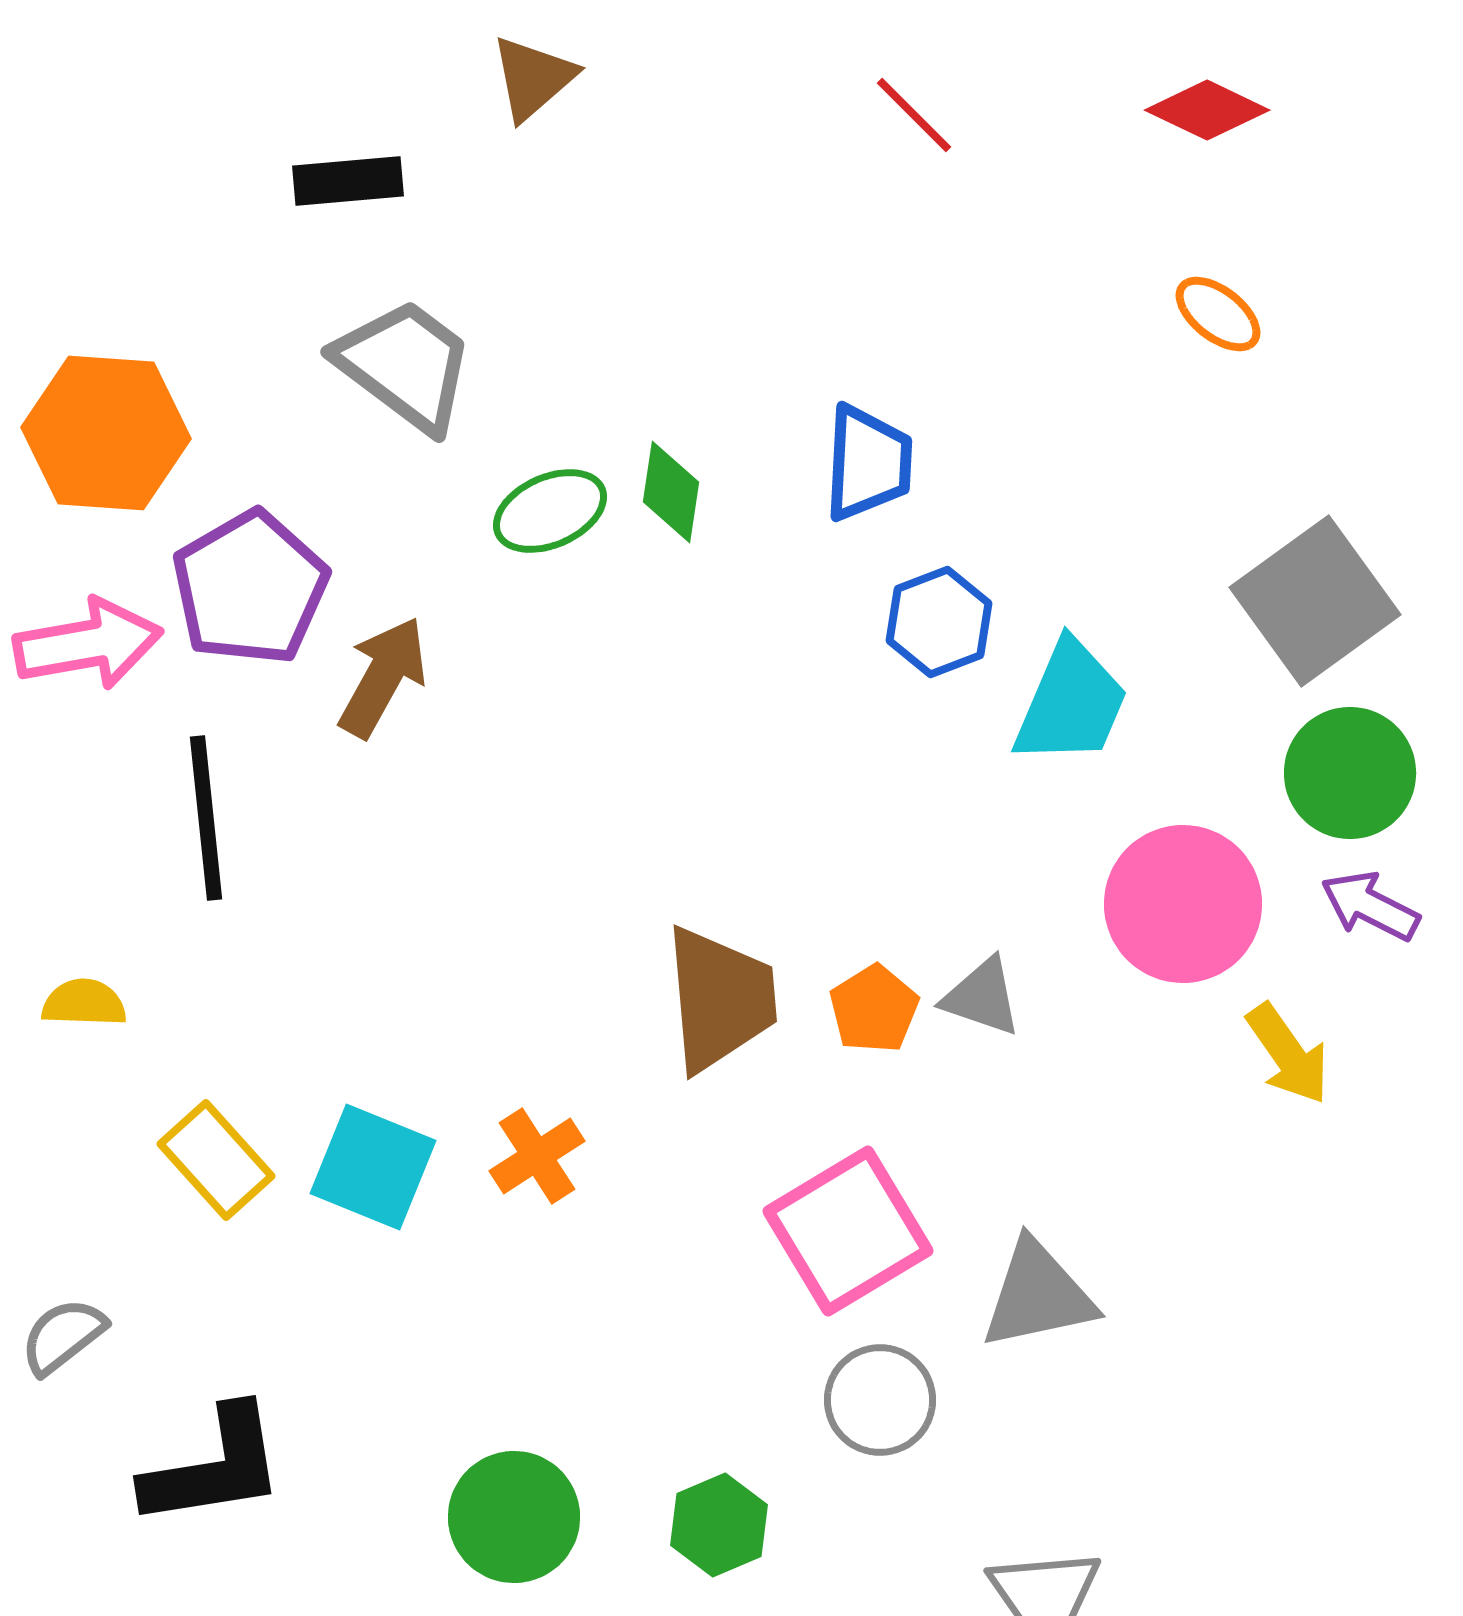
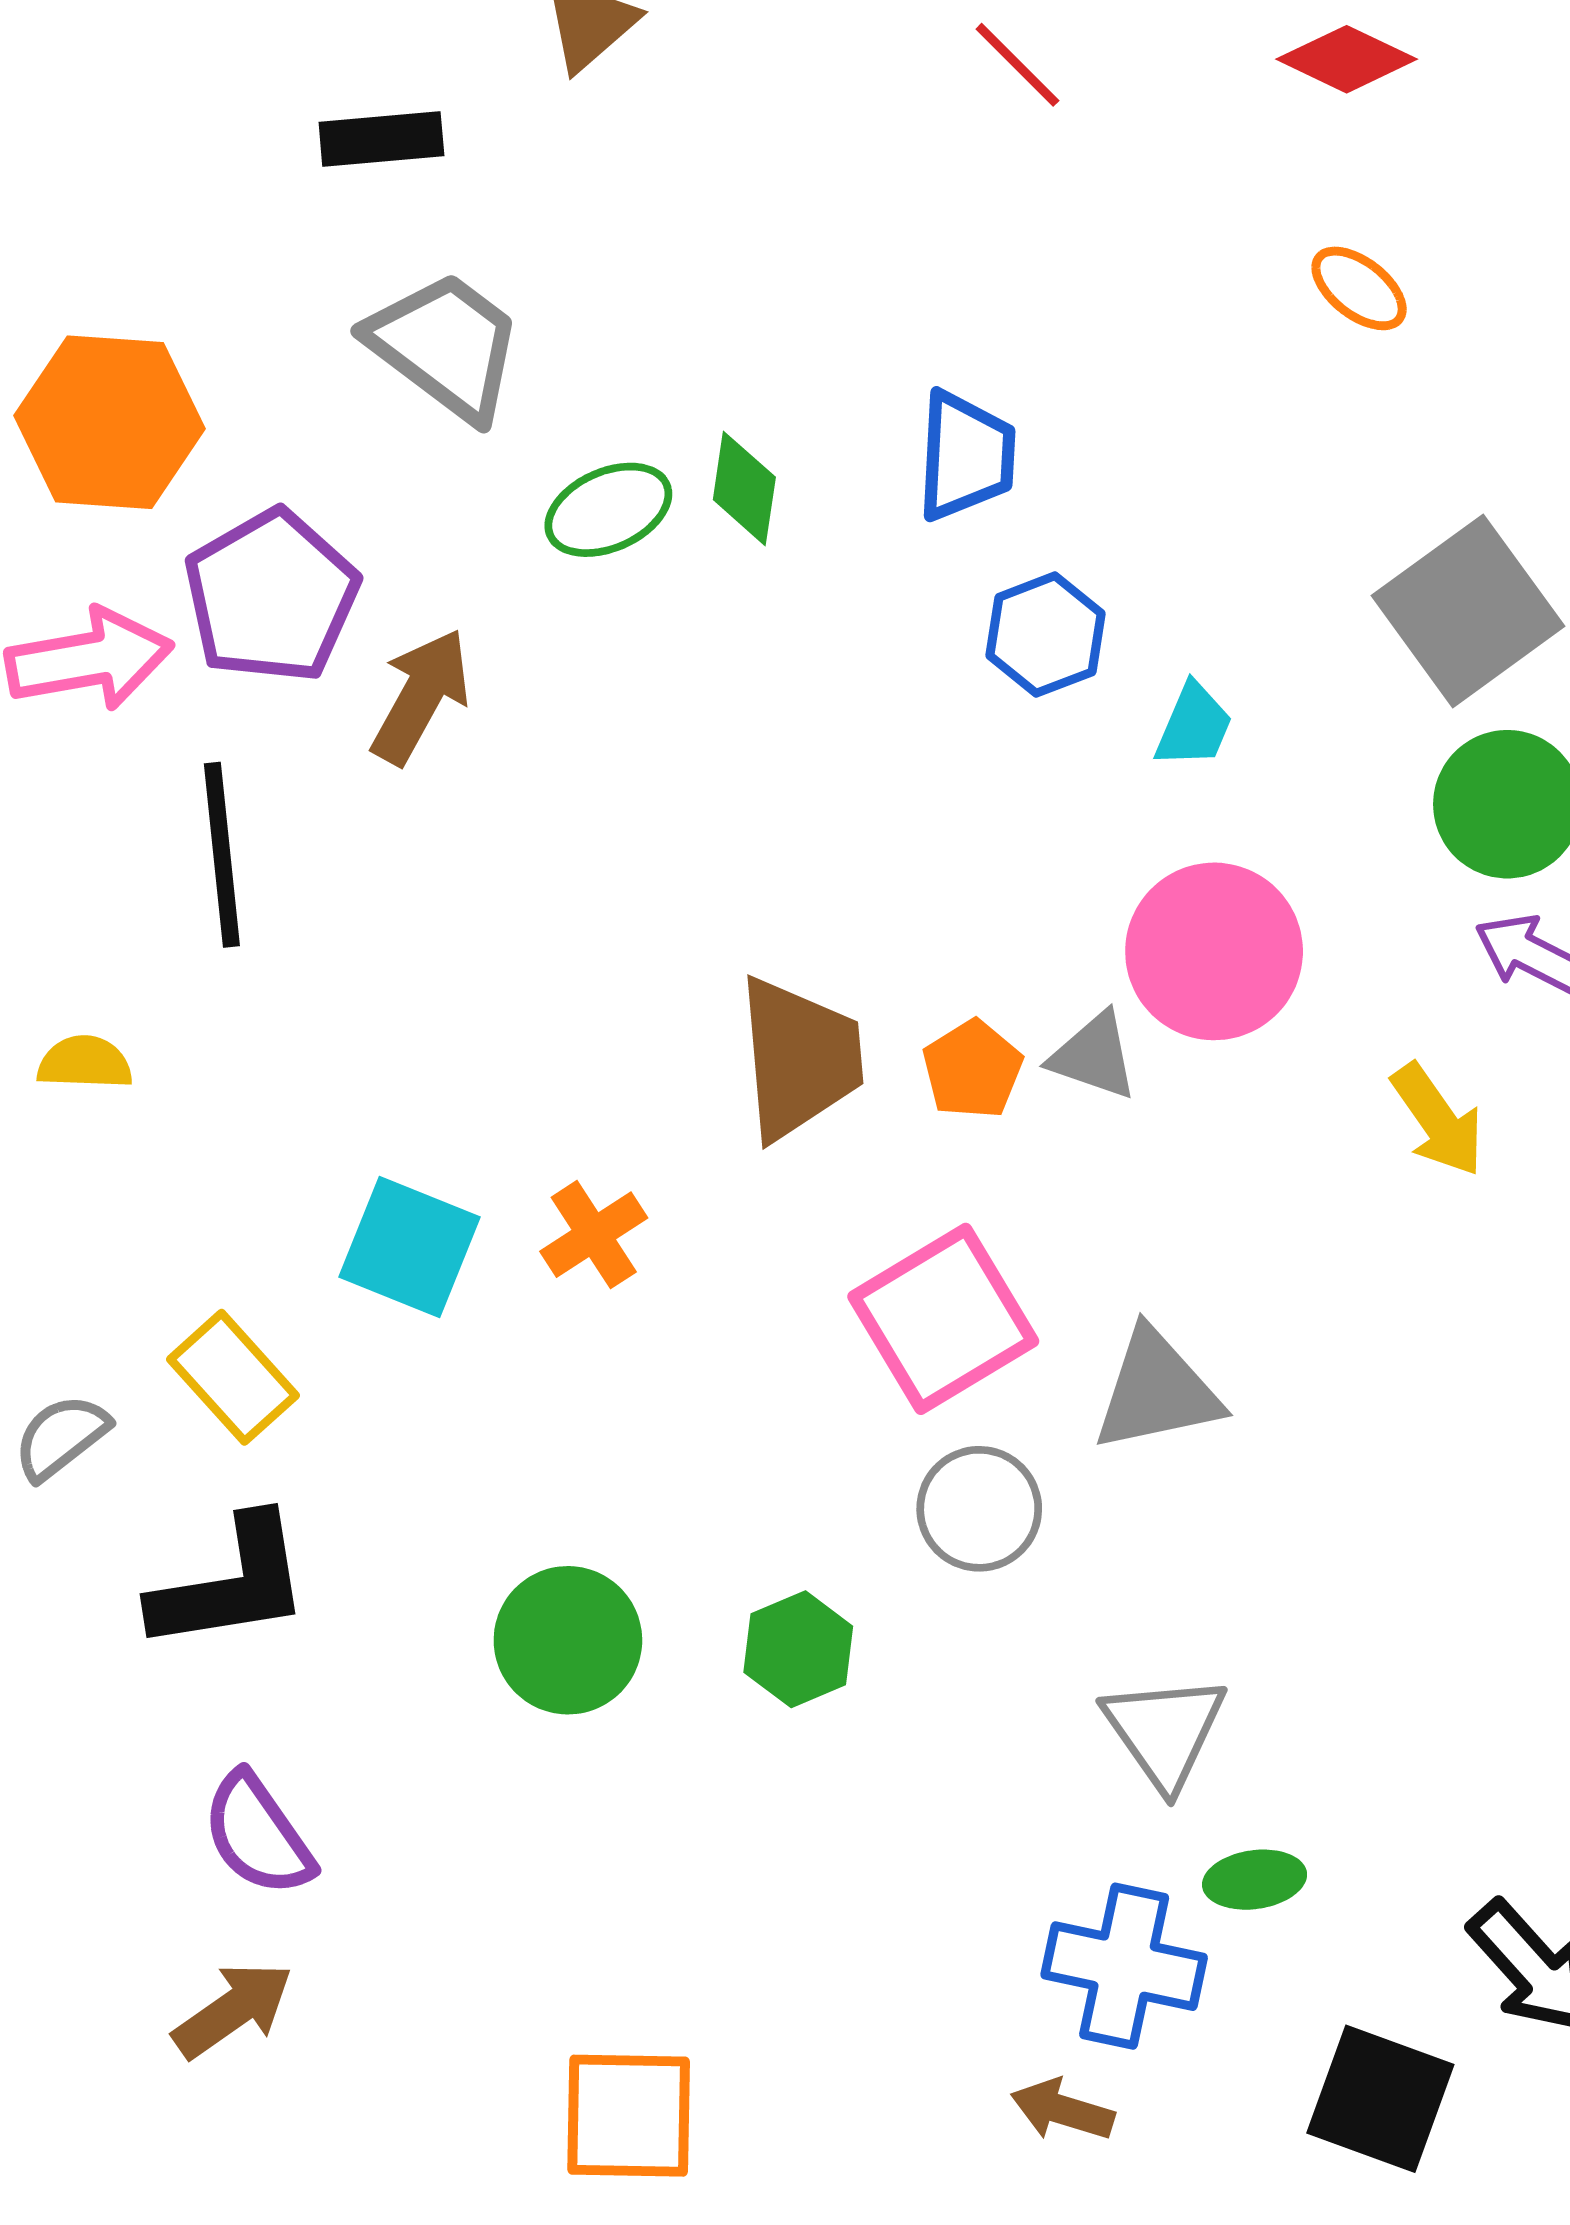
cyan trapezoid: (1071, 703) -> (1194, 726), size x0.6
pink circle: (1183, 904) -> (1214, 951), moved
yellow rectangle: (216, 1160) -> (233, 1377), moved

